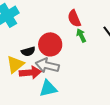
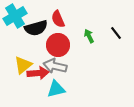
red semicircle: (74, 18) -> (58, 19), moved
black semicircle: (28, 51) -> (36, 28), moved, size x1.6

